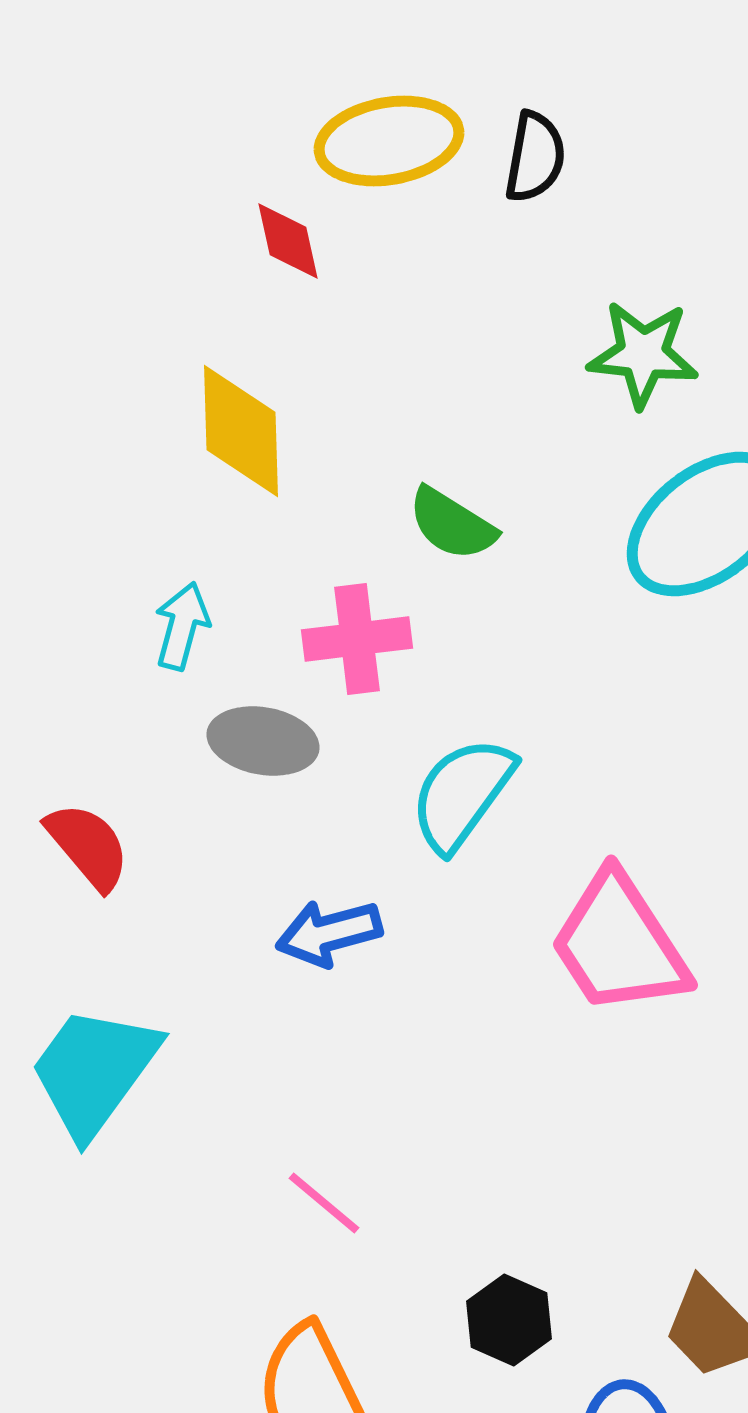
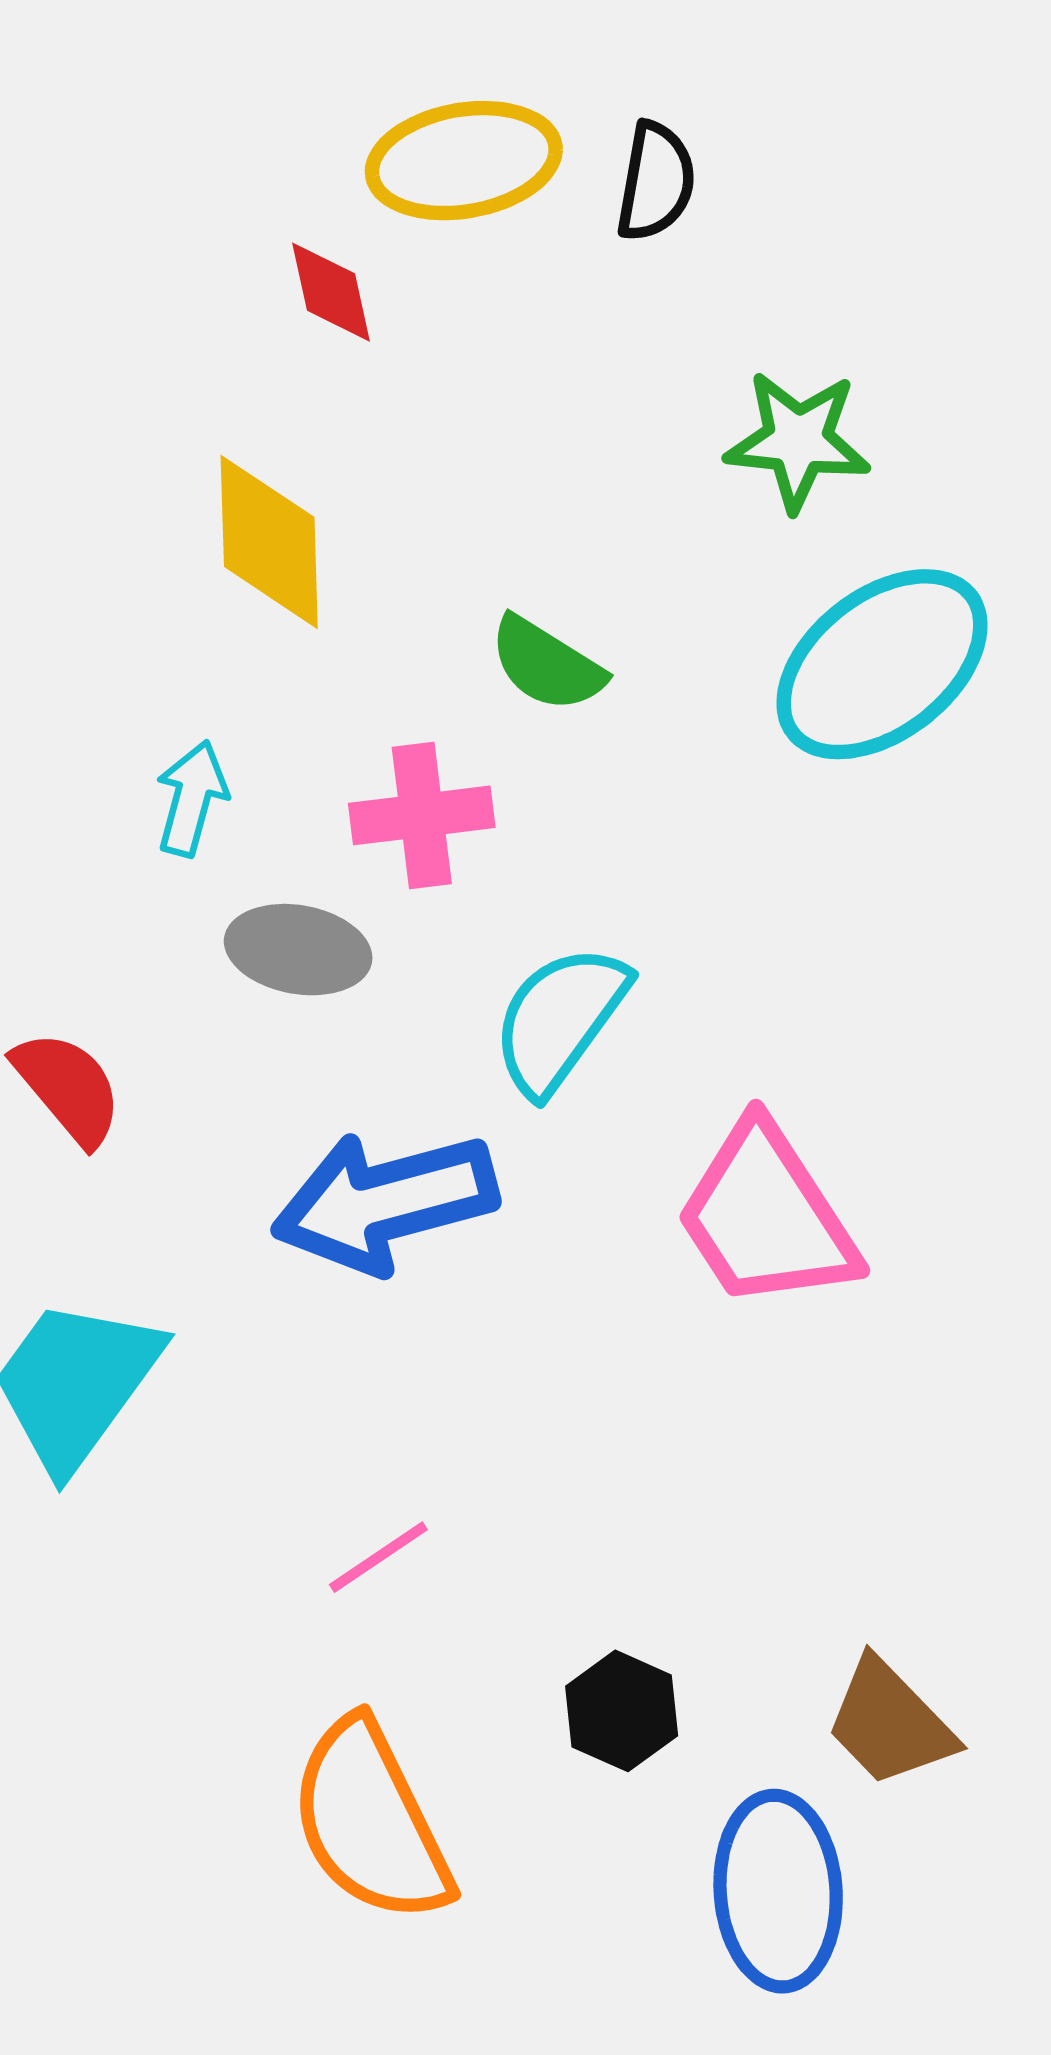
blue arrow: (329, 933) -> (385, 1202), size x1.6
pink line: (324, 1203) -> (378, 1557), turned -74

